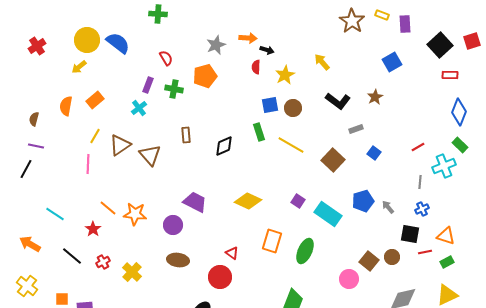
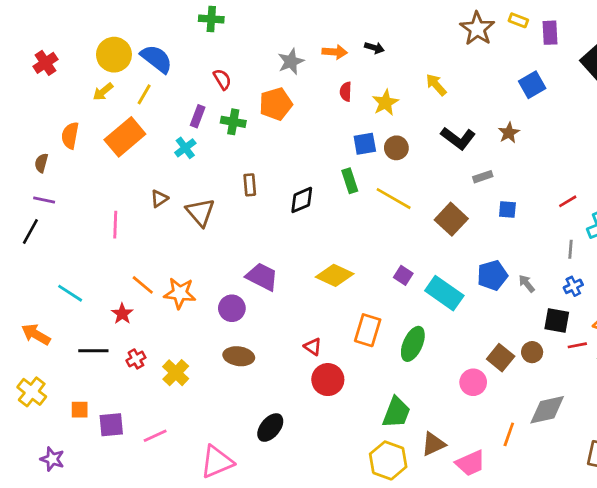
black arrow: (267, 50) -> (374, 48), moved
orange rectangle: (95, 100) -> (125, 137), size x1.6
orange semicircle: (66, 106) -> (70, 136), moved
yellow line: (95, 136) -> (144, 94), moved
brown triangle: (120, 145) -> (159, 199), size x0.6
blue square: (374, 153) -> (507, 210), turned -32
black line: (72, 256) -> (93, 351), turned -40
red circle: (220, 277) -> (328, 380), moved

